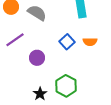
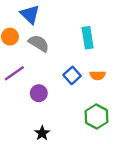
green hexagon: (66, 86) -> (96, 117), moved

